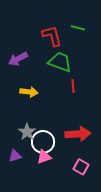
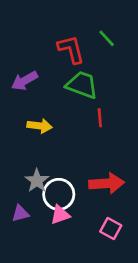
green line: (78, 28) -> (107, 38), turned 32

